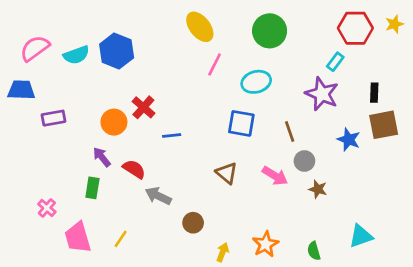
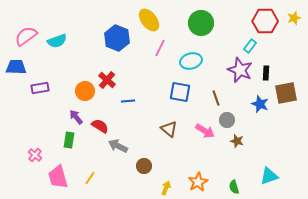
blue hexagon: (117, 51) -> (117, 38), moved
black rectangle: (374, 93) -> (266, 73), moved

